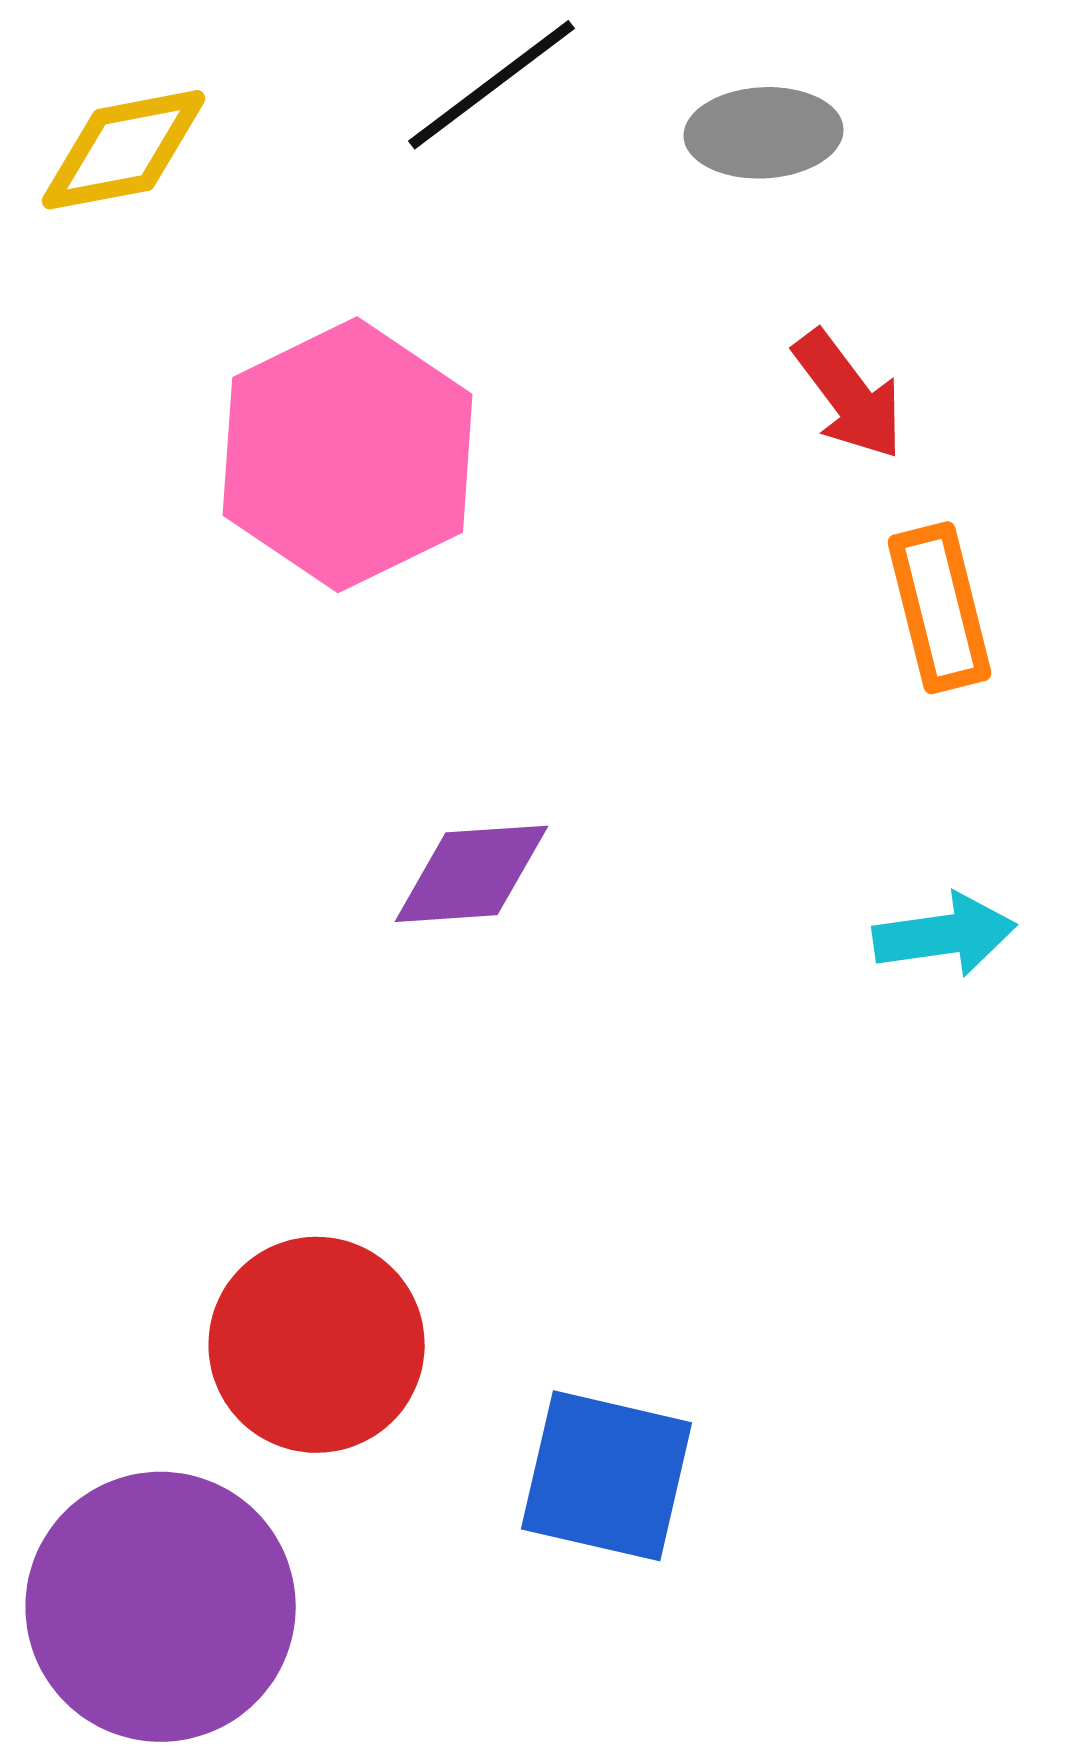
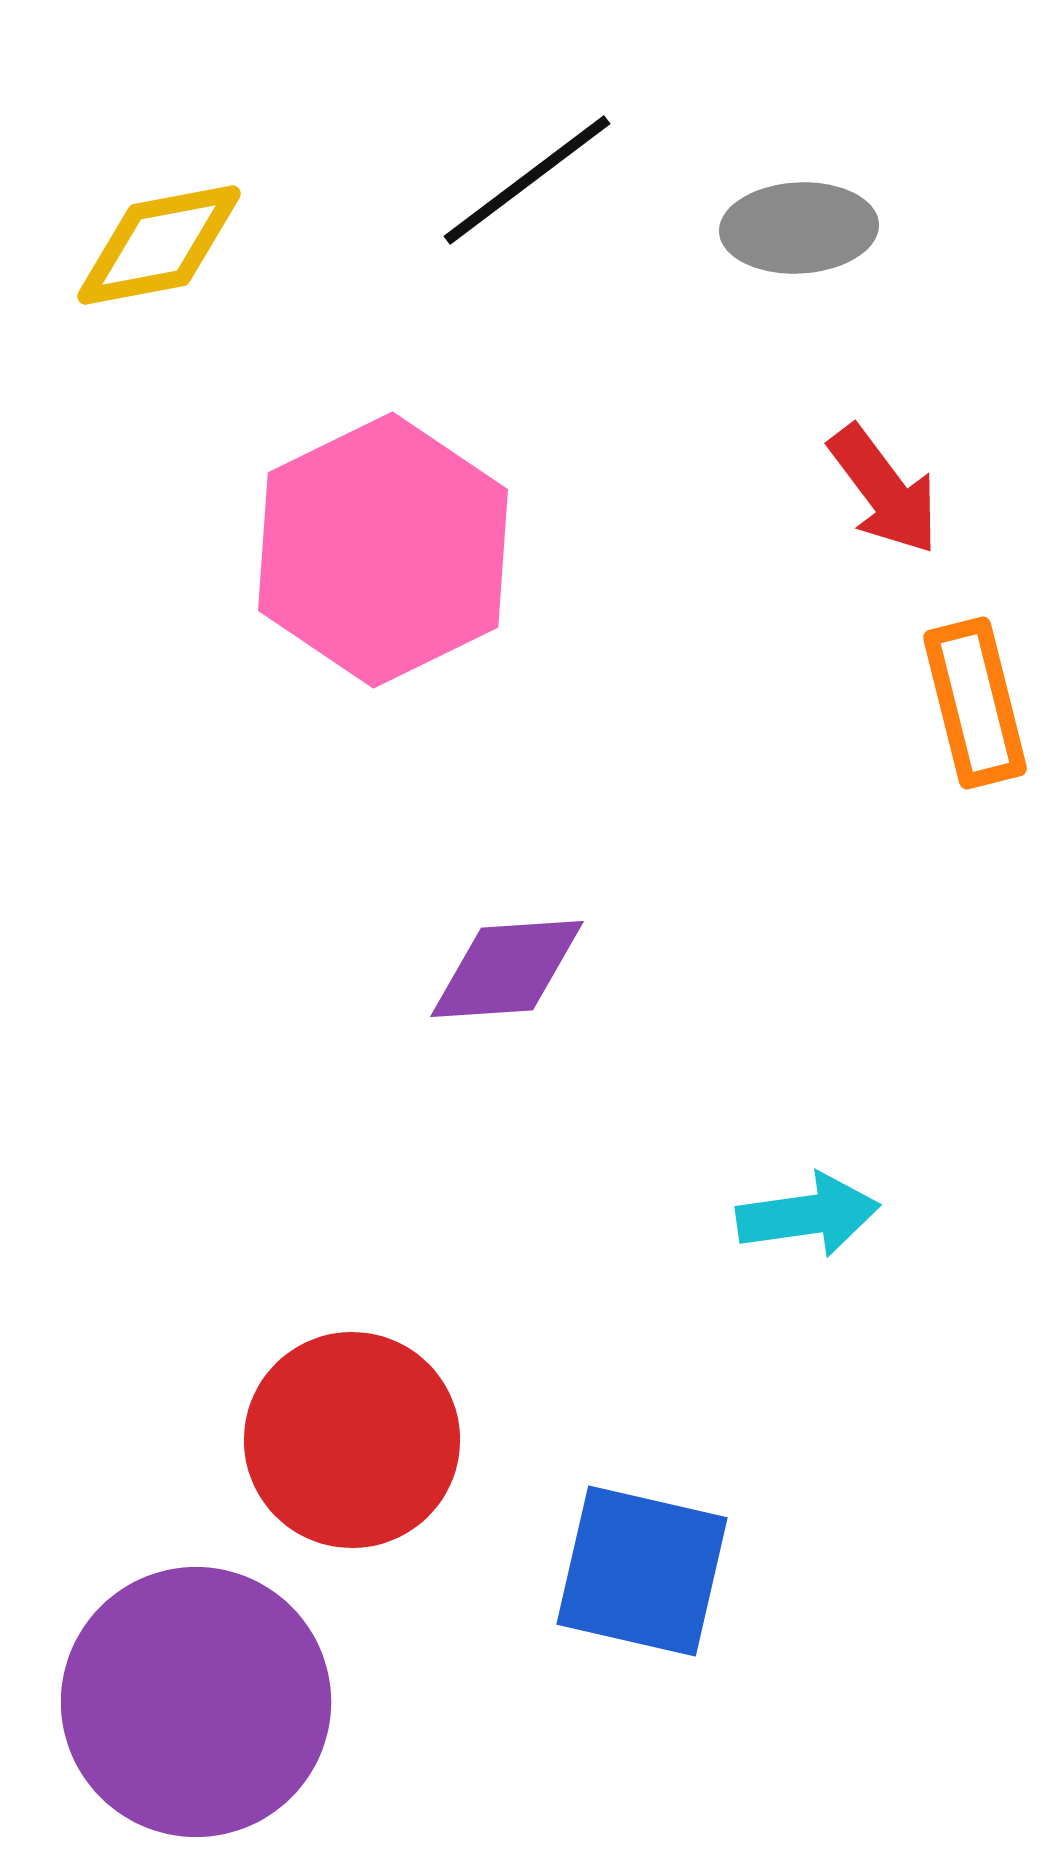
cyan arrow: (945, 935) -> (808, 1215), moved

